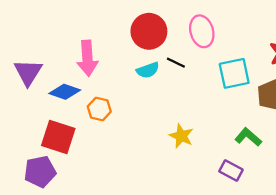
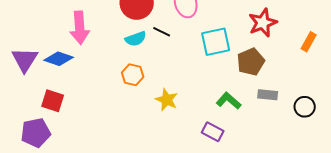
purple triangle: (28, 72) -> (25, 60), moved
orange hexagon: (99, 109) -> (133, 75), moved
red square: (58, 137) -> (53, 101), size x0.7

